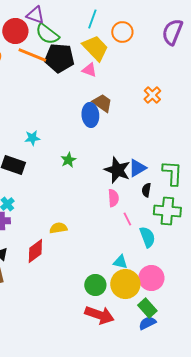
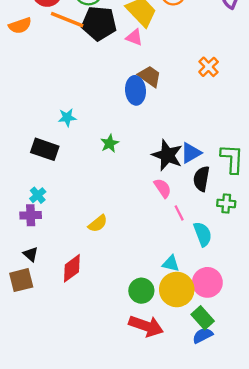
black semicircle: (146, 190) -> (201, 179), size x1.5
pink semicircle: (113, 198) -> (163, 188), turned -30
green cross: (167, 211) -> (226, 203), size x0.6
yellow semicircle: (58, 228) -> (98, 224), turned 150
red diamond: (35, 251) -> (72, 268), moved

